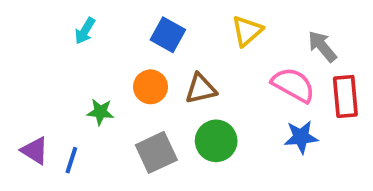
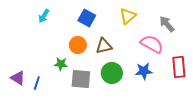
red rectangle: (345, 96) -> (179, 67), moved
green star: (100, 112) -> (61, 64), moved
blue star: (301, 137) -> (144, 71), moved
gray square: (156, 152) -> (81, 79), turned 30

